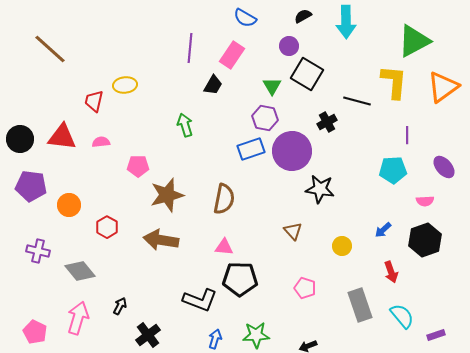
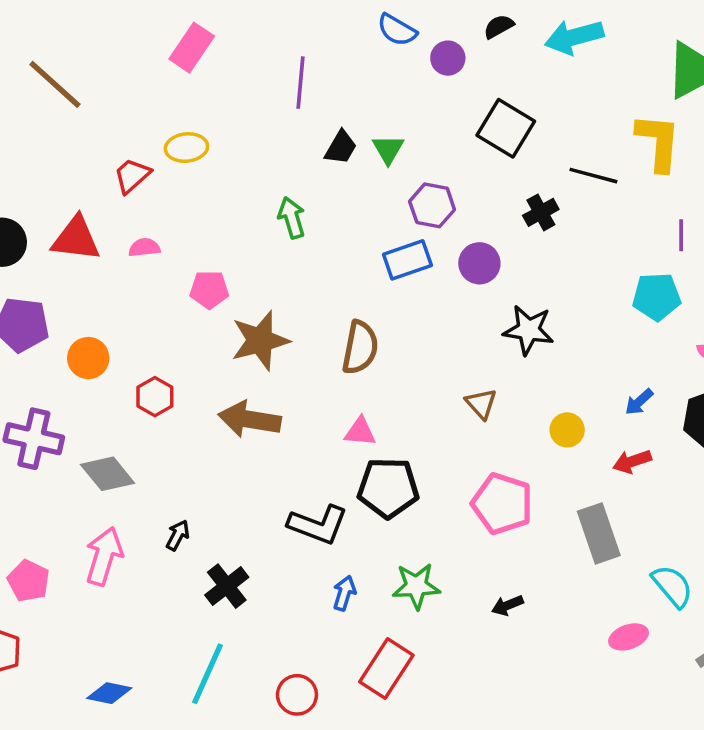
cyan arrow: (346, 22) -> (574, 37), turned 76
purple circle: (289, 46) -> (448, 58), moved
pink rectangle: (232, 55) -> (192, 48), moved
green triangle: (272, 86) -> (388, 149), moved
red trapezoid: (94, 101) -> (132, 176), turned 35
purple circle: (292, 151) -> (479, 263), size x0.6
purple cross: (38, 251) -> (34, 439), size x1.4
red arrow: (391, 272) -> (632, 462), moved, turned 90
pink pentagon: (305, 288) -> (502, 504), size x1.6
cyan semicircle: (402, 316) -> (672, 586), moved

